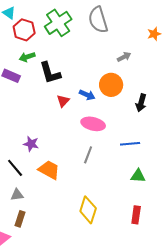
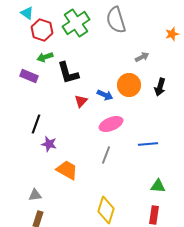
black arrow: (141, 103) -> (160, 87), moved
pink ellipse: (93, 124) -> (111, 124), turned -35
black line: (15, 168) -> (36, 124), moved, turned 60
green triangle: (138, 176) -> (158, 186), moved

